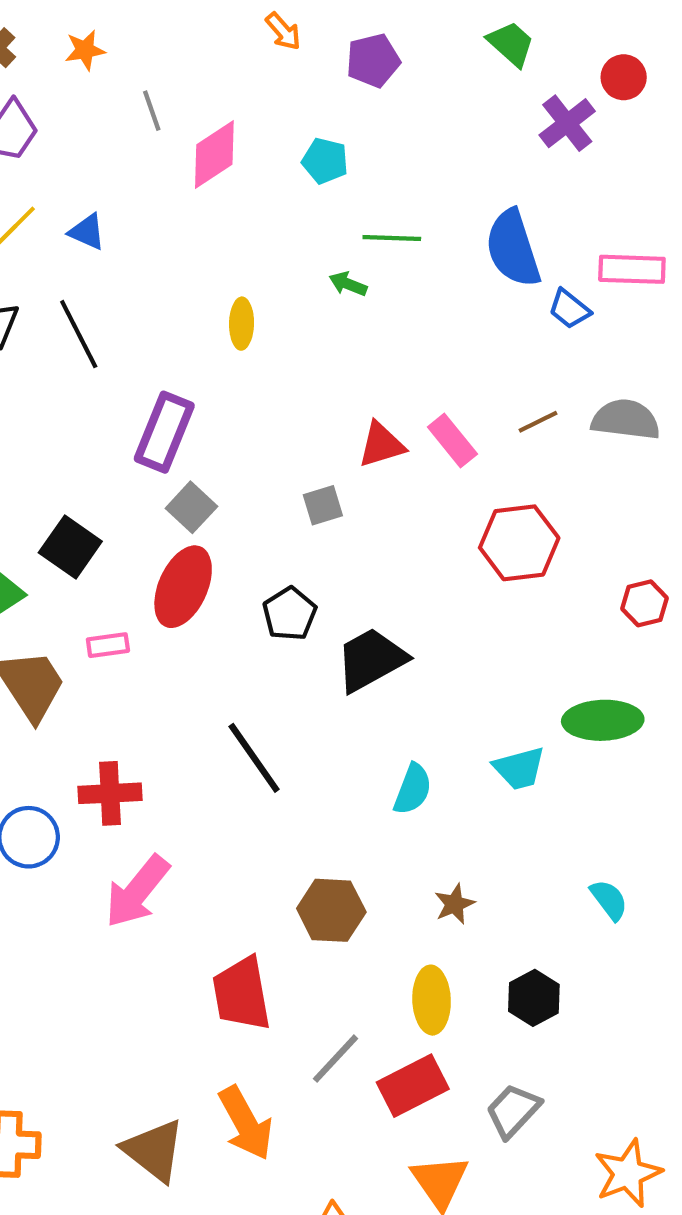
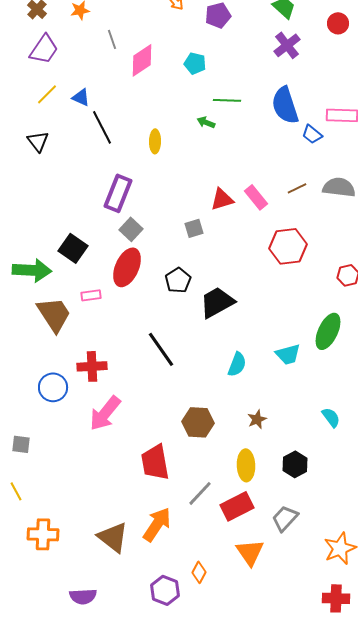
purple cross: (567, 123) -> (287, 45), moved
black line: (79, 334) -> (102, 127), moved
green ellipse: (603, 720) -> (328, 331), turned -63
orange arrow: (246, 1123) -> (157, 524), turned -117

